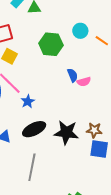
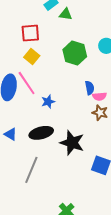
blue star: (28, 101) -> (48, 102), moved
brown star: (94, 130) -> (100, 113), moved

